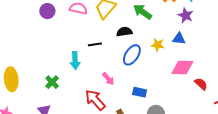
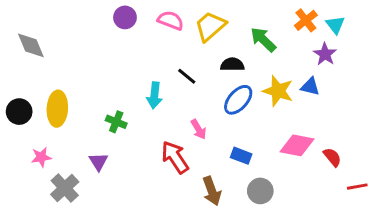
black line: (95, 44) -> (187, 76), turned 40
yellow star: (158, 45) -> (278, 91), size x1.5
pink diamond: (182, 67) -> (297, 145), moved
green cross: (52, 82) -> (116, 122), turned -32

